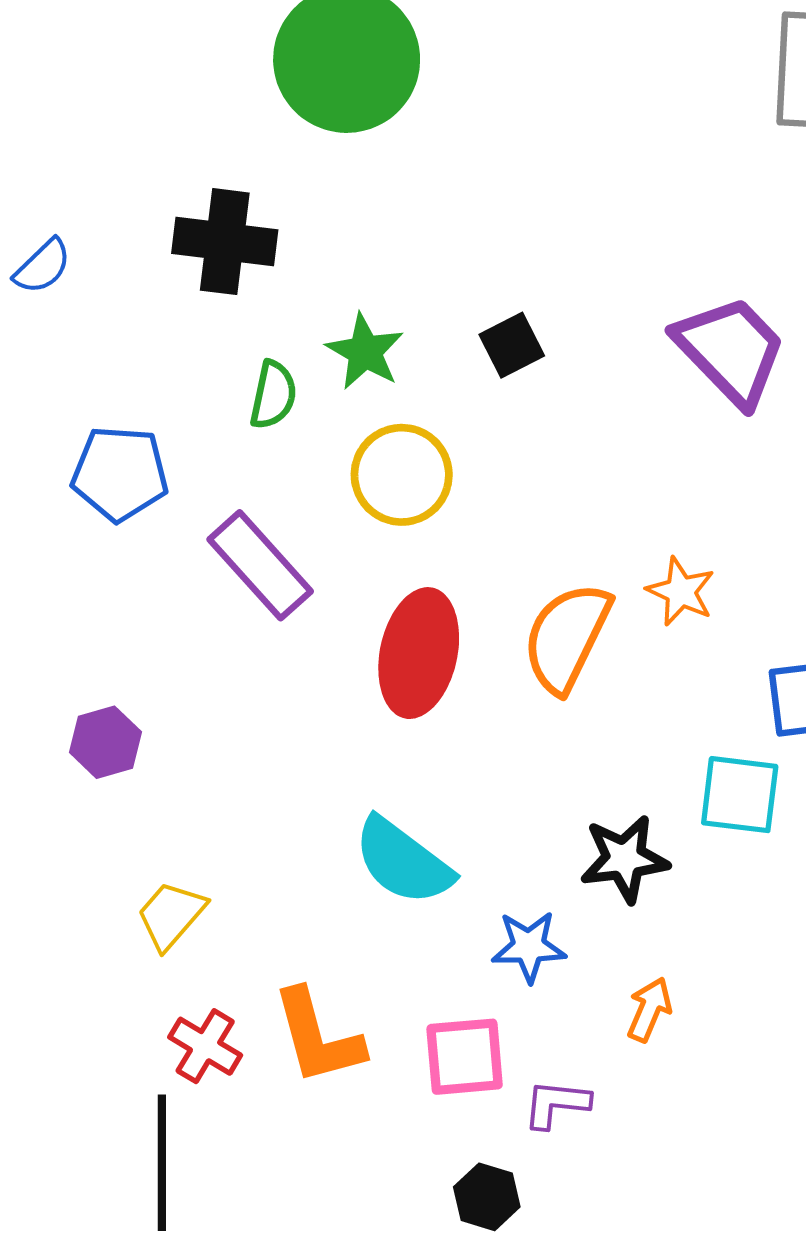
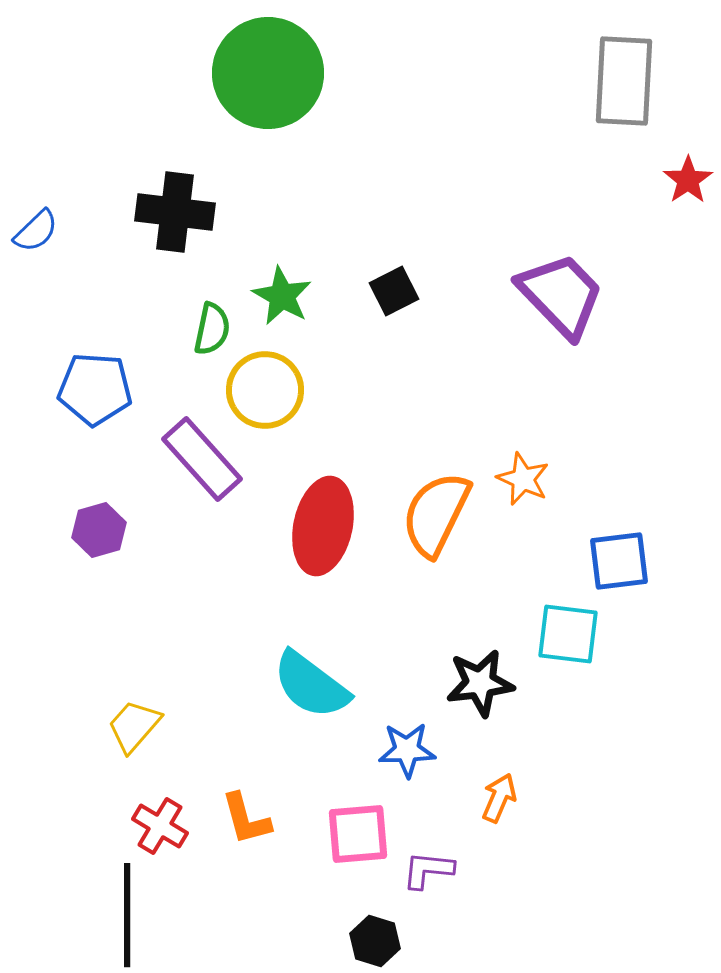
yellow circle: (402, 475) -> (265, 390), moved
purple hexagon: (105, 742) -> (99, 530), moved
orange L-shape: (318, 1037) -> (246, 819), size x0.7

